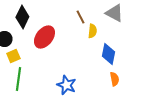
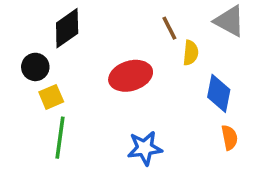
black diamond: (22, 17) -> (67, 28), turned 30
red ellipse: (44, 37) -> (131, 76), moved, turned 35
blue star: (66, 85) -> (145, 148), turned -30

